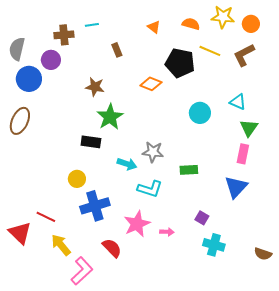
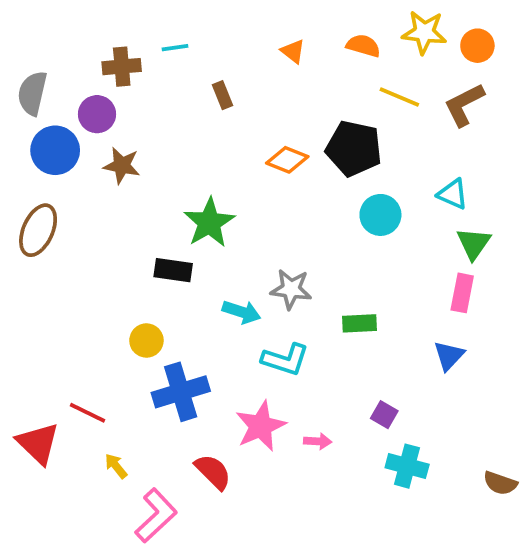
black pentagon: (180, 63) -> (354, 148), moved
brown star: (95, 87) -> (122, 165), moved
blue triangle: (236, 187) -> (449, 356), size x0.7
yellow arrow: (61, 245) -> (116, 466), size x0.6

